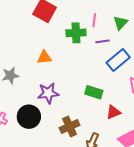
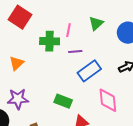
green triangle: (120, 23) -> (96, 23), moved
orange triangle: (44, 57) -> (17, 63), turned -42

